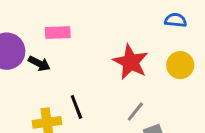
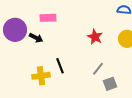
red star: (131, 62) -> (95, 37), size x0.7

